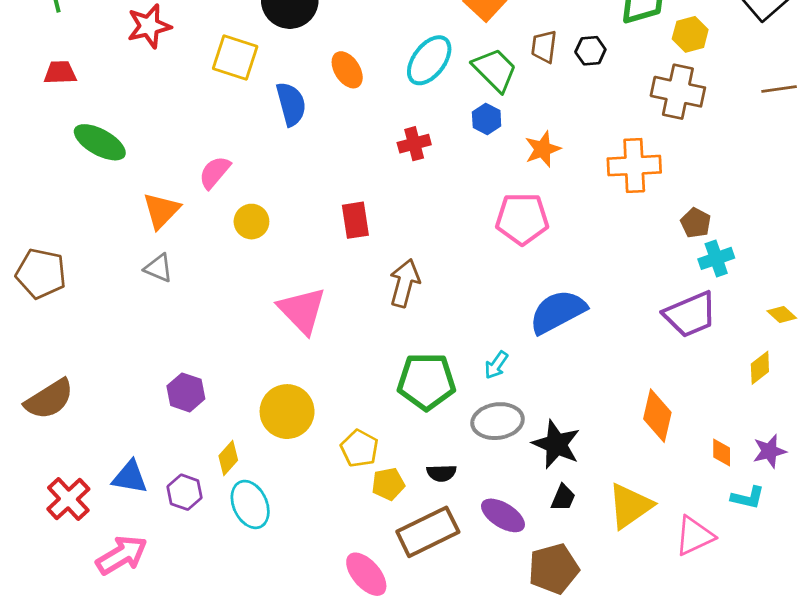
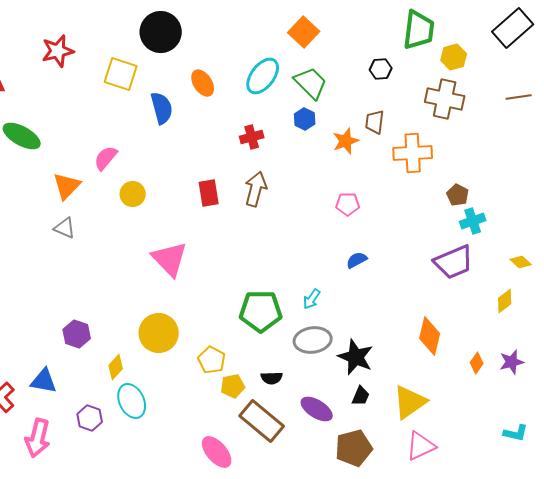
brown trapezoid: (544, 47) -> (375, 122), moved
pink pentagon: (522, 219) -> (348, 204), moved, size x0.6
brown arrow: (405, 283) -> (256, 189), moved
blue semicircle: (558, 312) -> (357, 260), size x0.5
purple hexagon: (186, 392) -> (77, 334), moved
orange diamond: (722, 453) -> (477, 363), turned 35
purple hexagon: (185, 492) -> (90, 418), moved
cyan L-shape: (748, 498) -> (516, 433), moved
brown rectangle: (428, 532) -> (262, 421), turned 66
pink triangle: (694, 536) -> (421, 446), moved
pink arrow: (122, 555) -> (38, 438), turned 135

